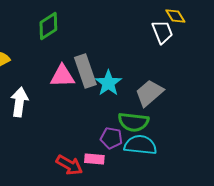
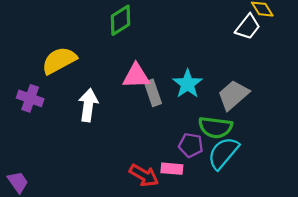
white trapezoid: (162, 32) -> (248, 27), turned 60
gray rectangle: (85, 71) -> (153, 93), moved, size x0.7
cyan semicircle: (140, 145) -> (223, 153), turned -56

